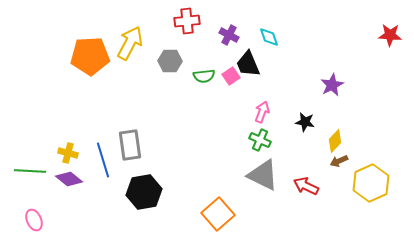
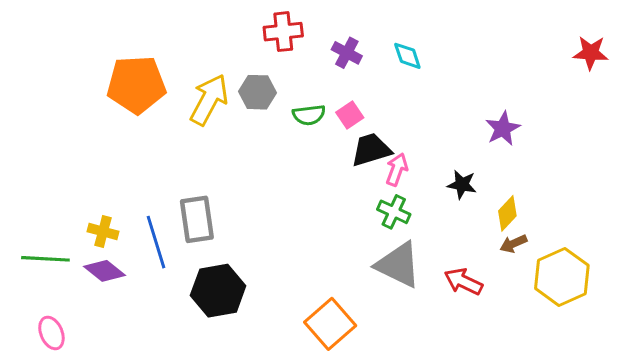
yellow arrow: (130, 43) -> (209, 100), moved
black trapezoid: (248, 64) -> (371, 150), moved, turned 96

